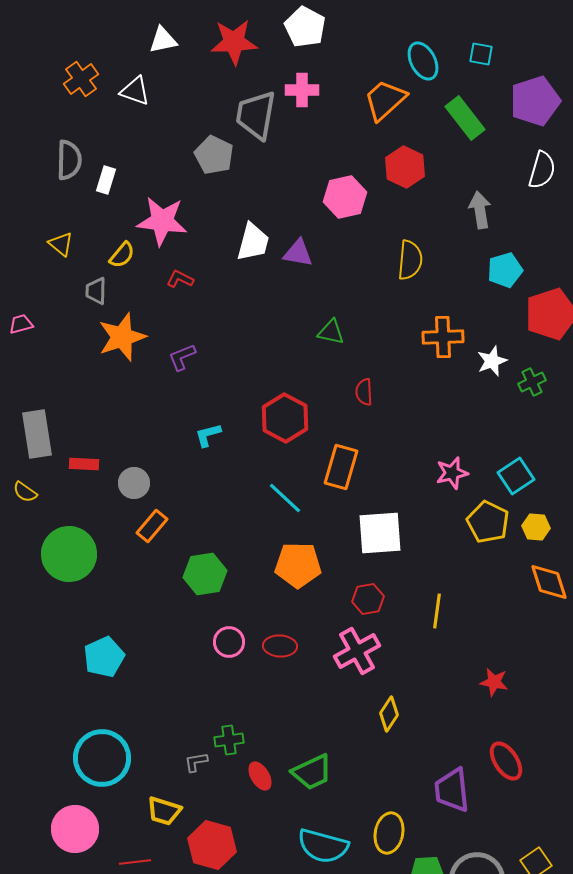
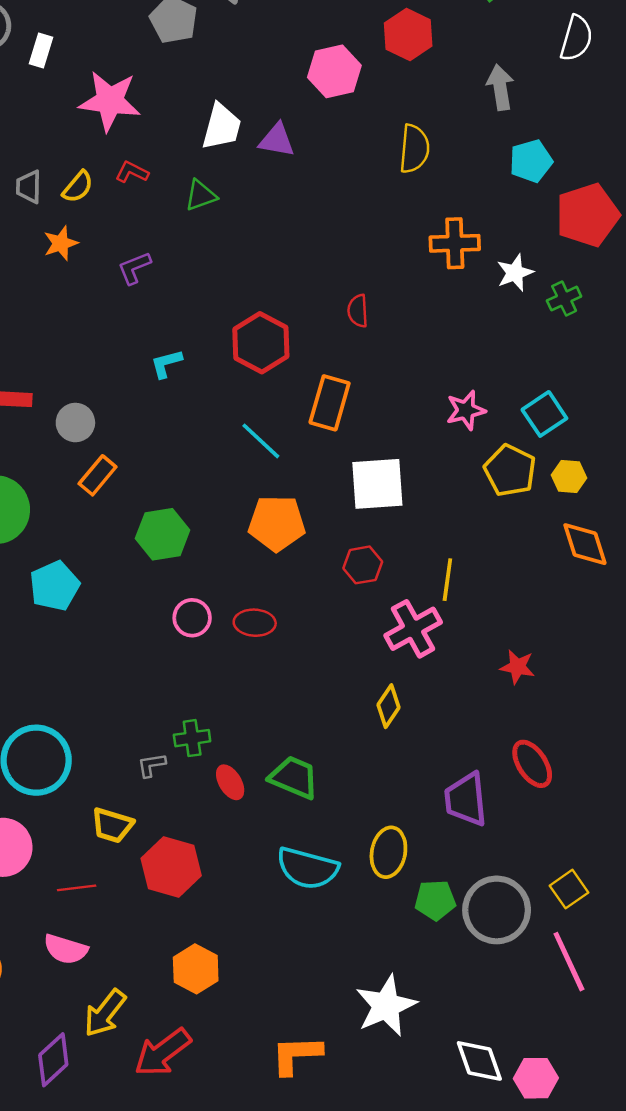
yellow semicircle: (122, 255) -> (78, 187), moved
green triangle: (331, 332) -> (201, 195), moved, turned -32
orange star: (122, 337) -> (61, 243), size x0.6
pink cross: (357, 651) -> (413, 629), moved
cyan pentagon: (104, 657) -> (55, 586), moved
green trapezoid: (312, 772) -> (294, 777), turned -132

